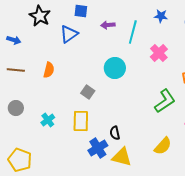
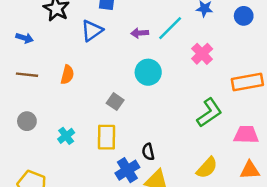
purple arrow: (108, 25) -> (140, 33), moved
cyan line: (133, 32) -> (170, 28), turned 30

